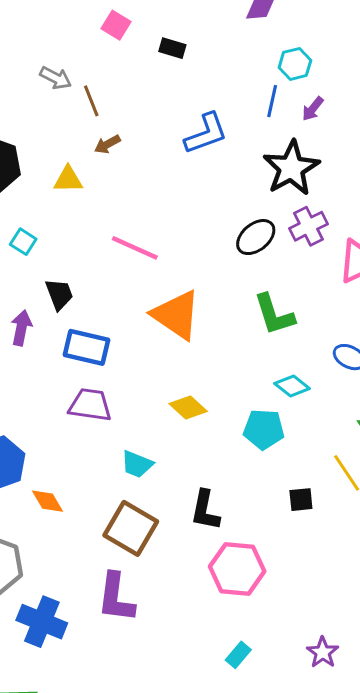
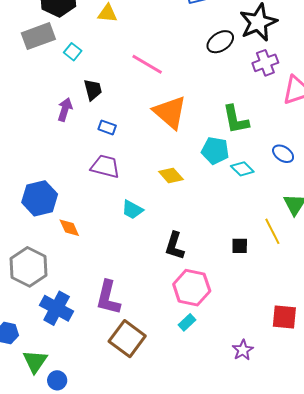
black ellipse: (256, 237) -> (220, 42), moved
blue rectangle: (86, 347) -> (107, 127), size x0.6
cyan pentagon: (264, 429) -> (215, 151), moved
brown square: (131, 528) -> (127, 339), moved
cyan rectangle: (238, 655) -> (187, 322), moved

